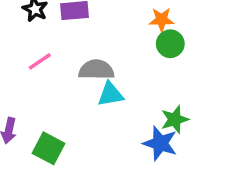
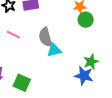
pink line: (40, 61) -> (13, 35), turned 64
gray semicircle: (96, 70) -> (45, 37), turned -102

